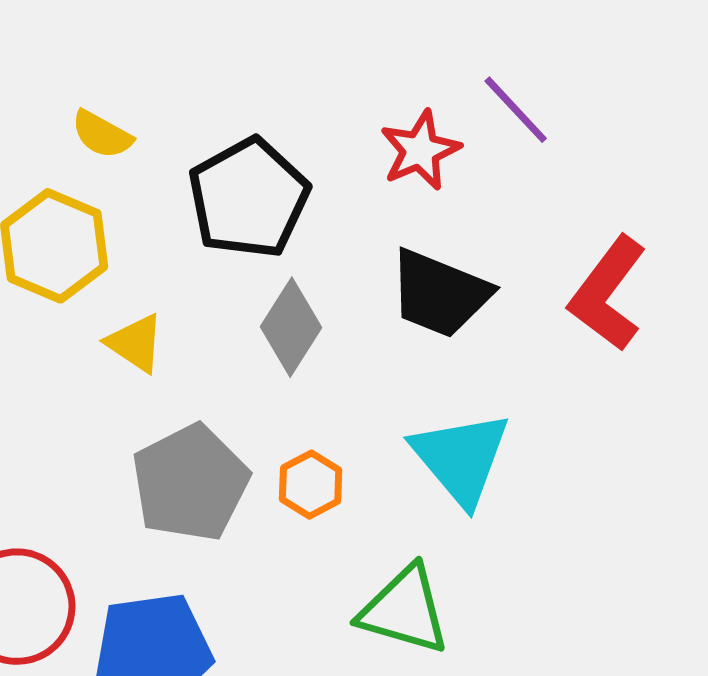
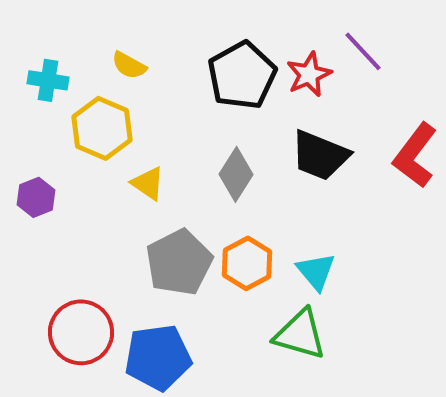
black pentagon: (249, 198) -> (242, 75), moved
cyan triangle: (461, 458) -> (316, 271), moved, size x0.7
orange hexagon: (311, 485) -> (247, 263), size x1.4

